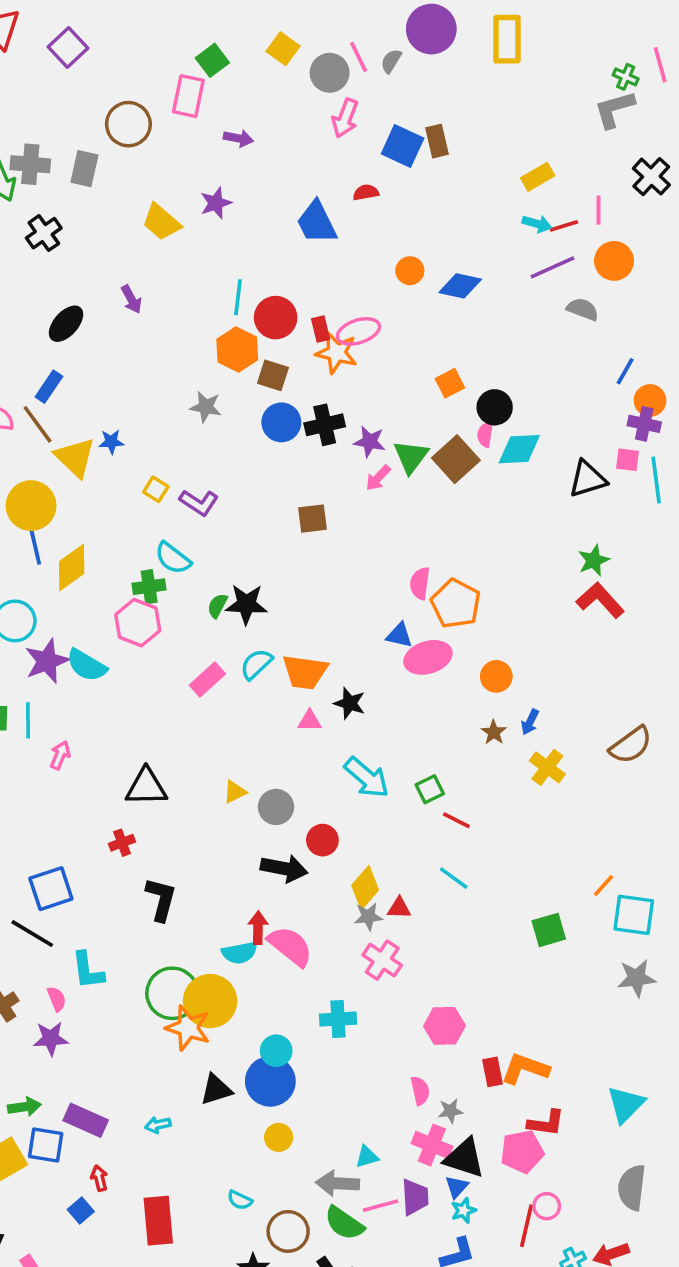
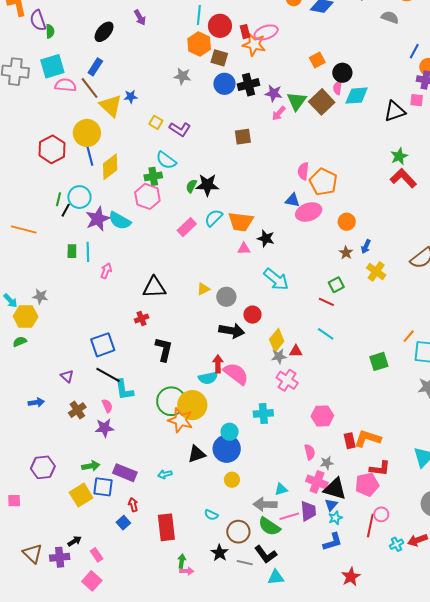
green square: (430, 789) -> (336, 285), moved
black line: (32, 934) -> (108, 375), moved

